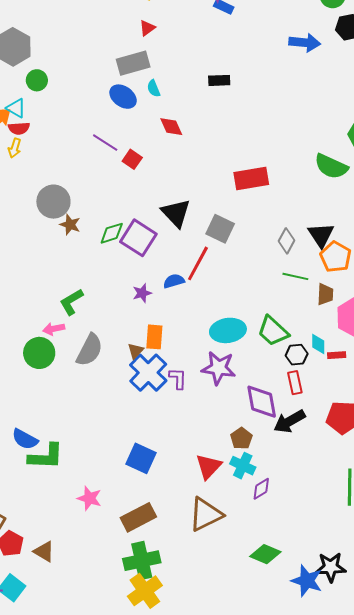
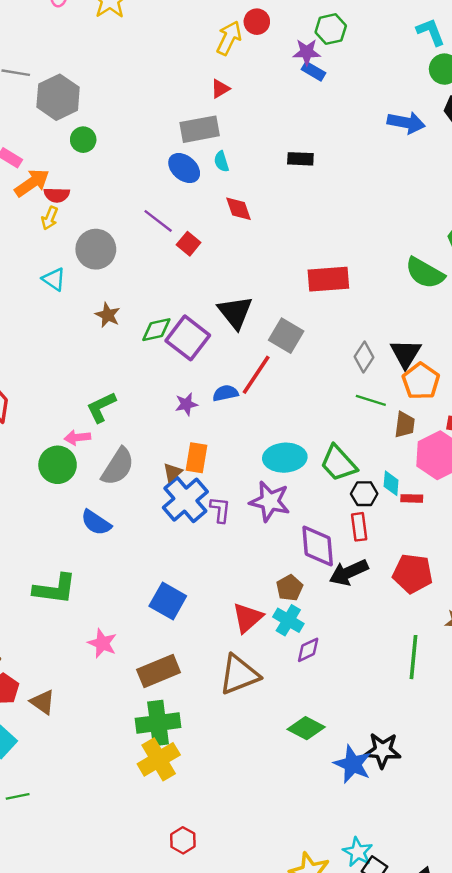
cyan triangle: (16, 108) -> (54, 279), moved
gray circle: (53, 202) -> (96, 249), moved
blue semicircle: (25, 439) -> (96, 523), moved

